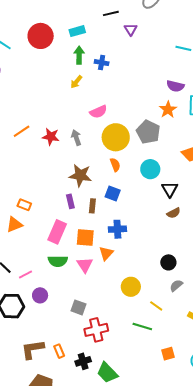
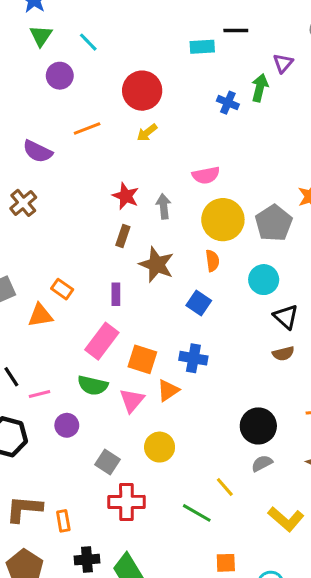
black line: (111, 13) -> (236, 31), moved
red circle: (41, 36) -> (142, 91), moved
green arrow: (79, 55) -> (260, 88), moved
yellow arrow: (76, 82) -> (147, 133), moved
orange line: (22, 131) -> (87, 128), moved
black triangle: (170, 189) -> (286, 317), turned -30
purple rectangle: (70, 201) -> (116, 294), moved
brown rectangle: (92, 206) -> (123, 236), moved
black circle: (168, 262) -> (258, 426), size x1.5
yellow circle: (131, 287) -> (160, 447), moved
purple circle: (40, 295) -> (67, 425), moved
black cross: (83, 361) -> (87, 560), moved

